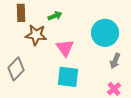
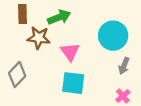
green arrow: (55, 16) -> (59, 17), size x1.5

